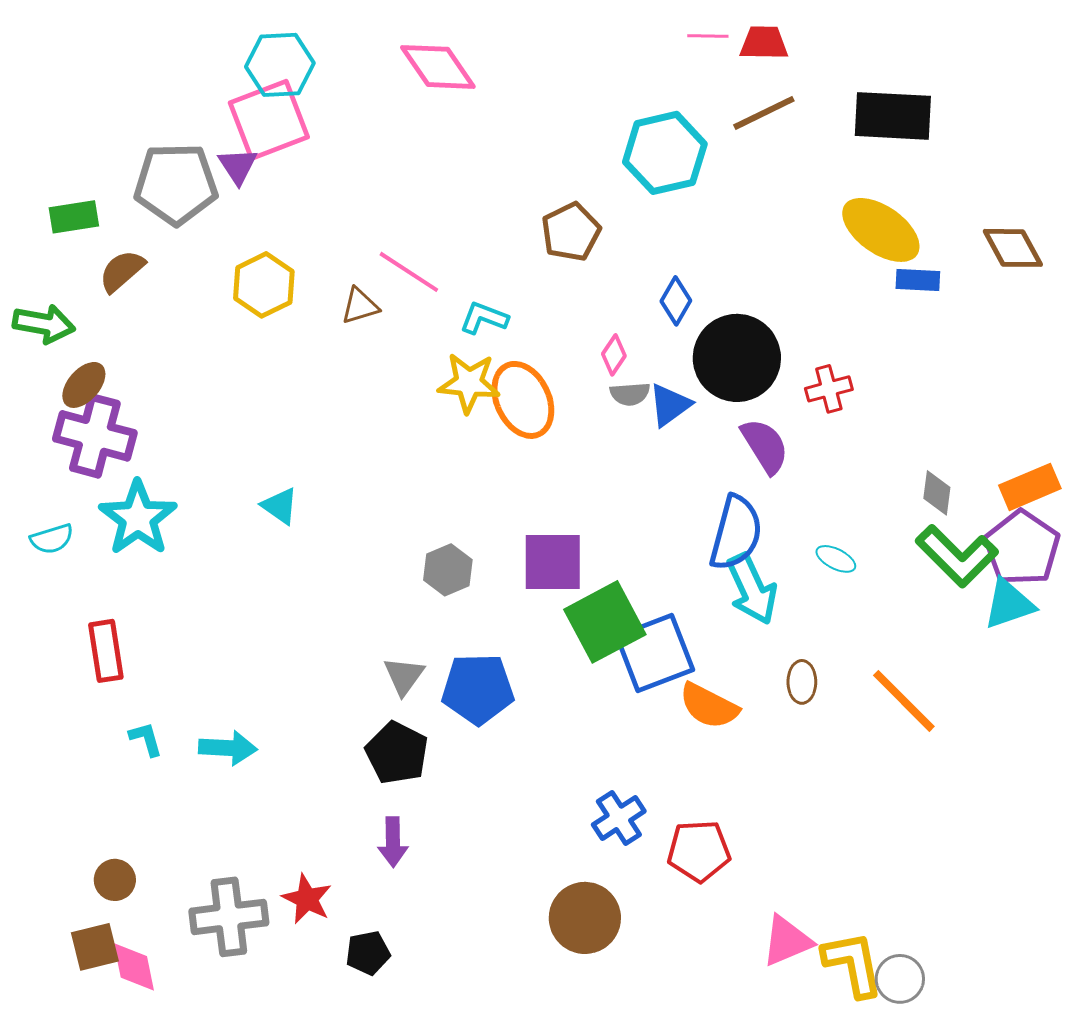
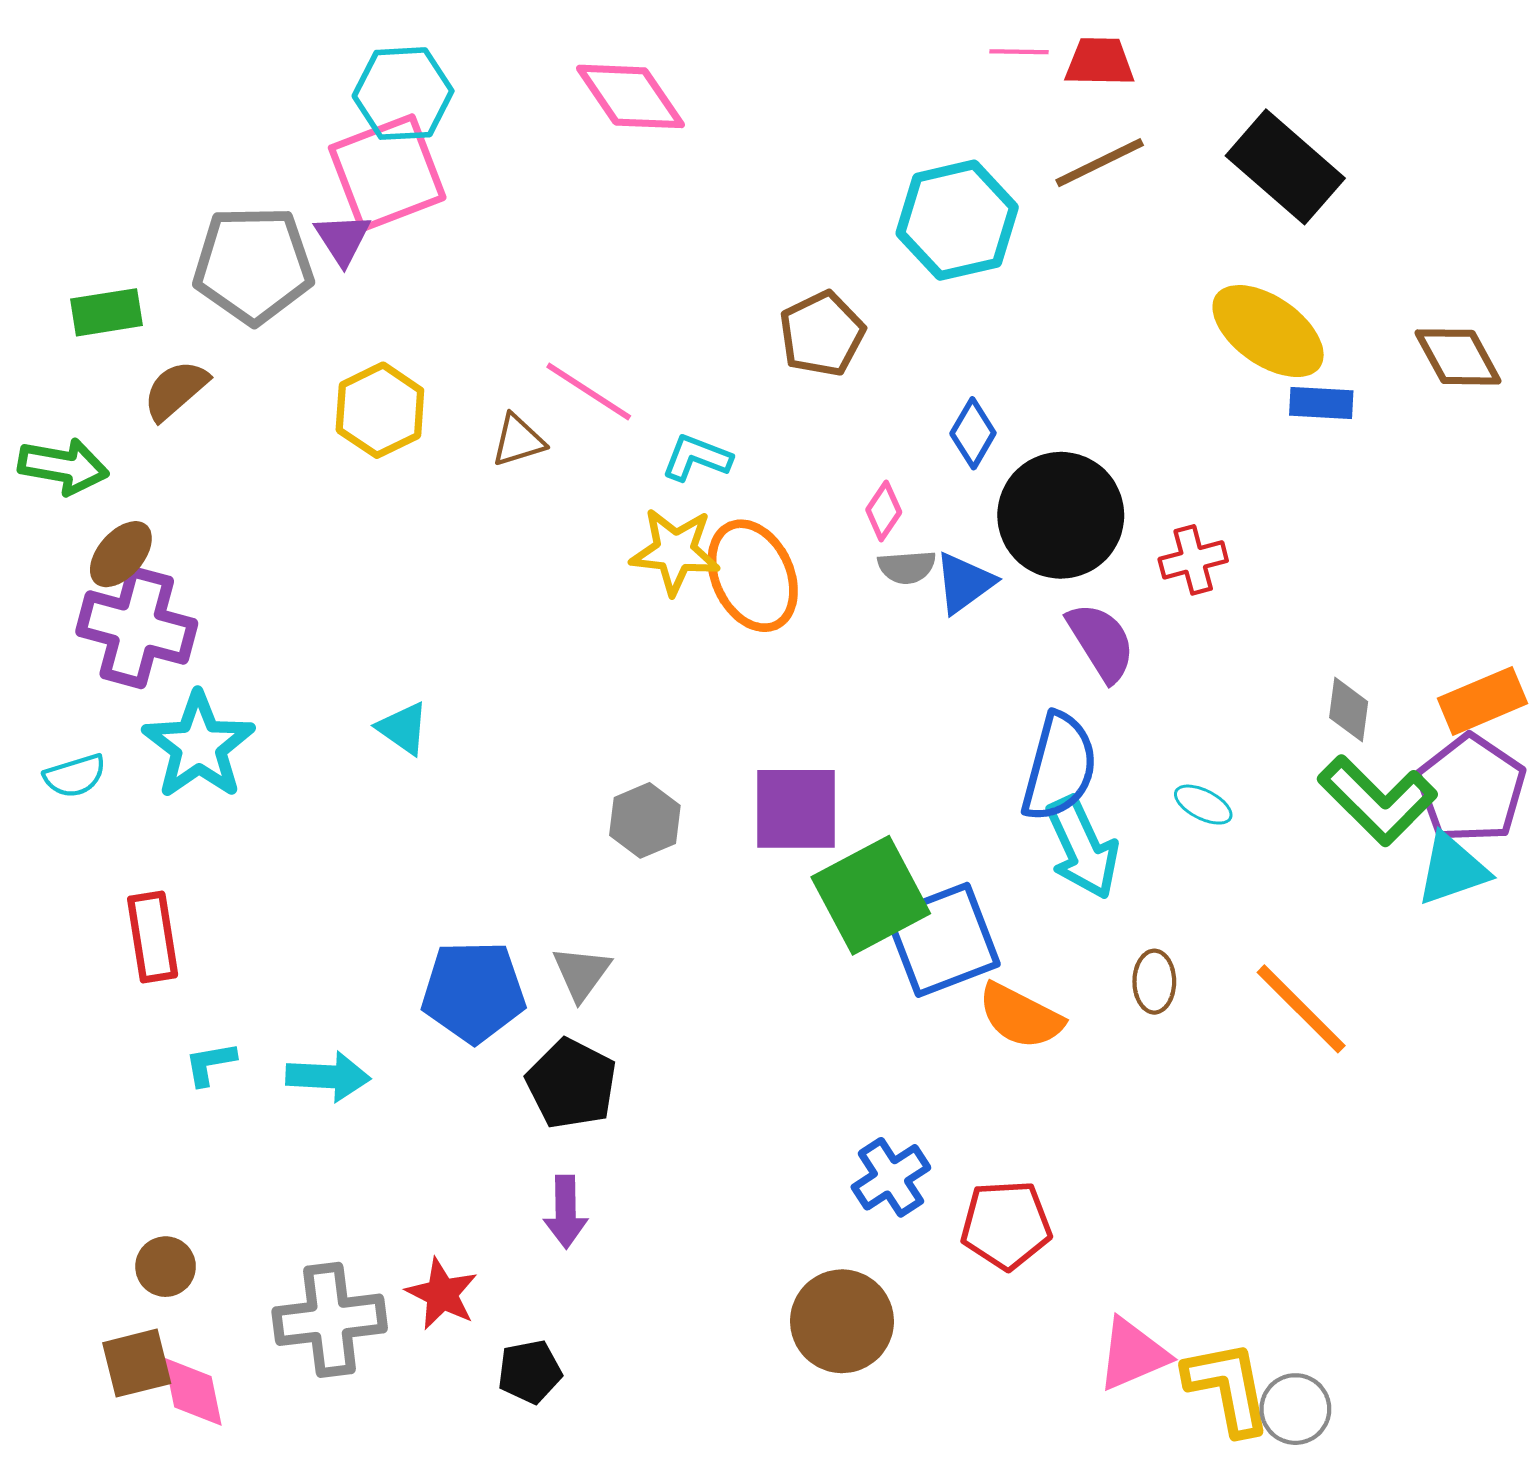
black rectangle: (893, 116) -> (1285, 167), turned 38
blue pentagon: (478, 689) -> (474, 992), moved
cyan L-shape: (146, 739) -> (210, 1064), turned -84

